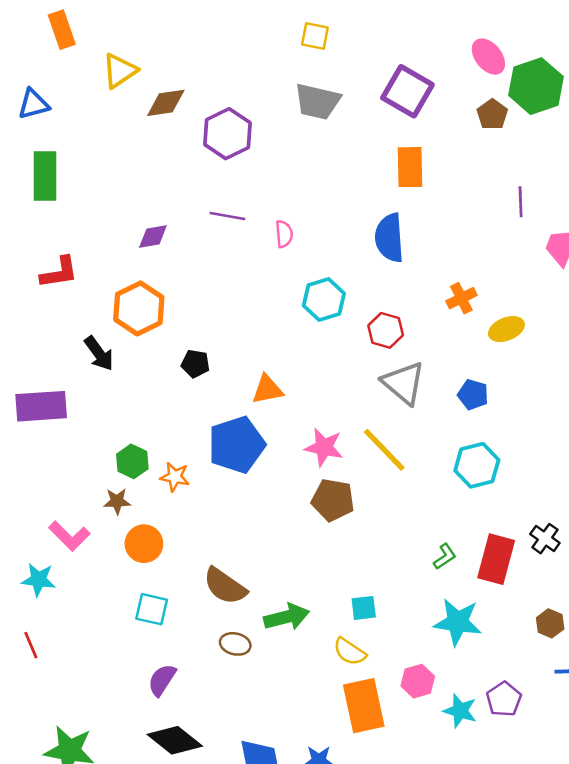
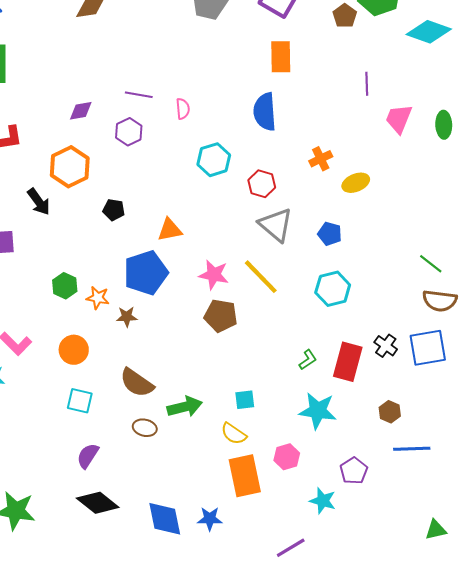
purple hexagon: (227, 134) -> (129, 132), moved, size x0.7
brown star: (117, 501) -> (127, 317), moved
cyan star: (460, 711) -> (323, 501), moved

